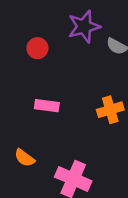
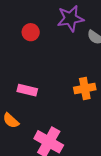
pink rectangle: (47, 106) -> (27, 90), moved

